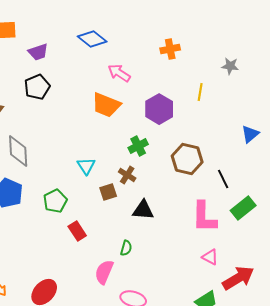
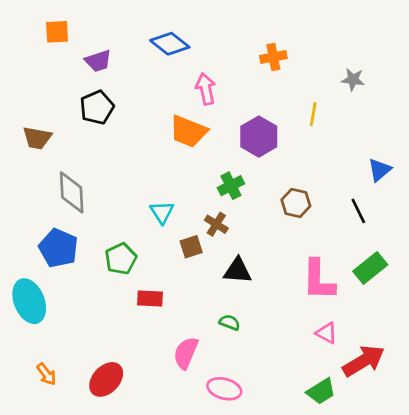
pink arrow: (119, 73) -> (206, 89), turned 45
brown hexagon: (187, 159) -> (296, 203), size x0.7
black line: (223, 179) -> (358, 211), moved
red rectangle: (77, 231) -> (150, 299), turned -54
green semicircle: (126, 248) -> (230, 322), moved, turned -84

